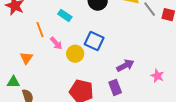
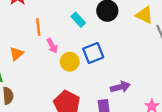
cyan rectangle: (65, 15) -> (78, 20), moved
blue square: (94, 41) -> (93, 53), turned 30

